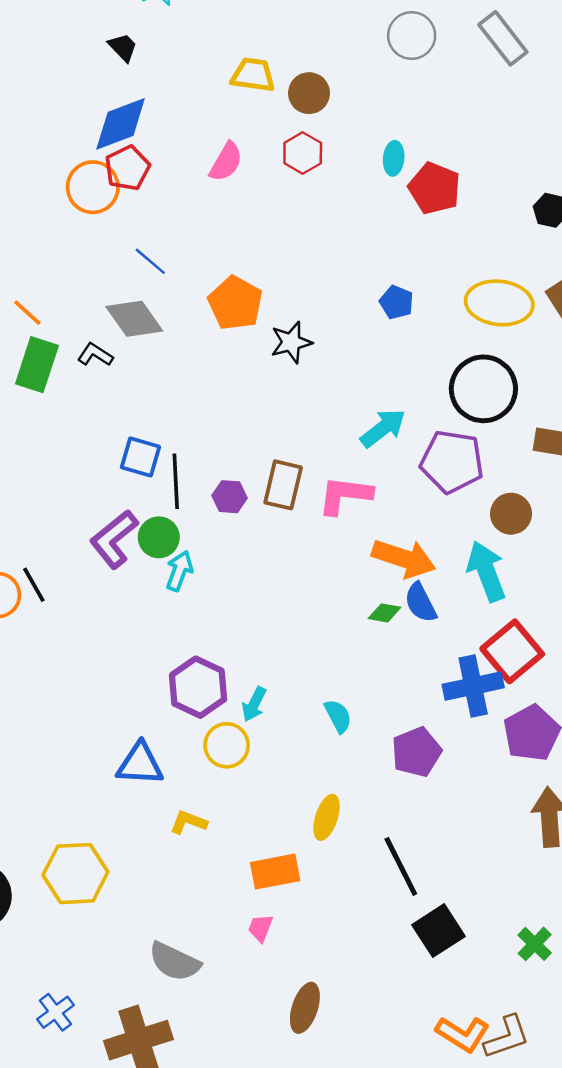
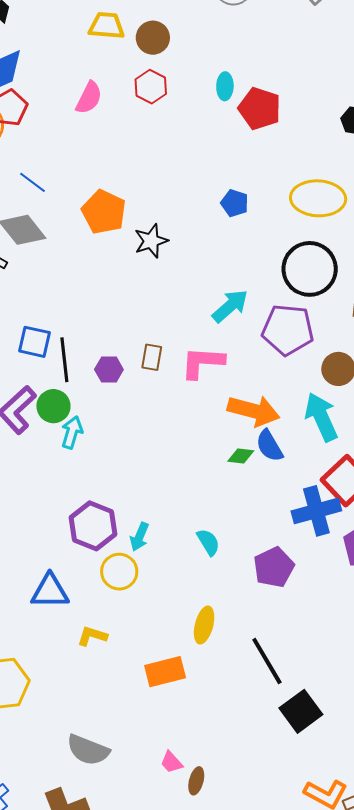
brown rectangle: (283, 485) -> (152, 357), size x0.7
pink trapezoid: (261, 928) -> (171, 762), moved, turned -60
brown ellipse: (305, 1008) -> (196, 781), size x0.7

